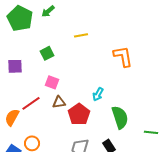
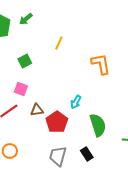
yellow line: (81, 35) -> (59, 43), turned -56
pink square: (52, 82) -> (21, 89), moved

